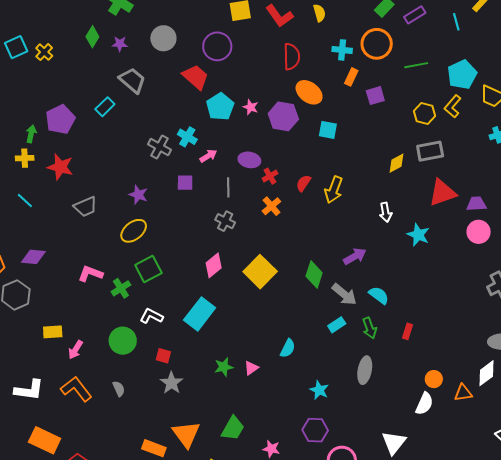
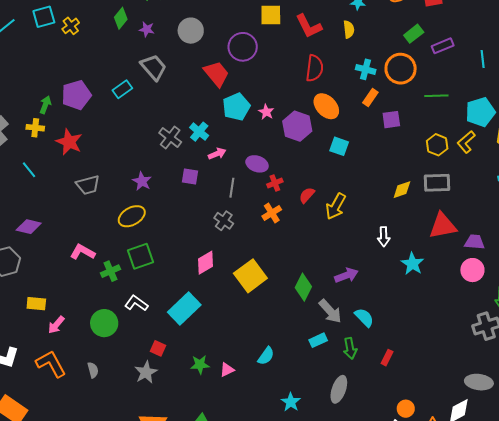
red square: (163, 356) -> (158, 348), moved

